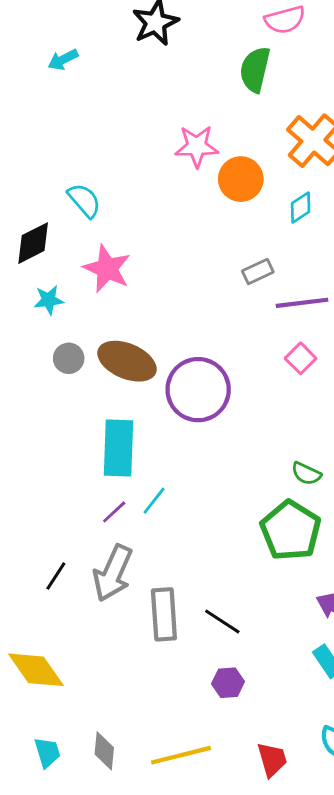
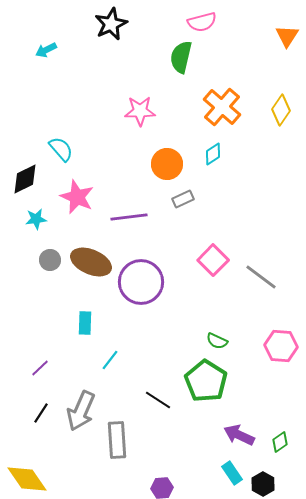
orange circle: (241, 179) -> (167, 164), moved
purple line: (302, 303) -> (129, 217), moved
pink square: (301, 358) -> (213, 260), size x1.4
cyan rectangle: (118, 448) -> (85, 323), size x0.6
purple line: (114, 512) -> (40, 368), moved
black line: (222, 621) -> (158, 400), moved

